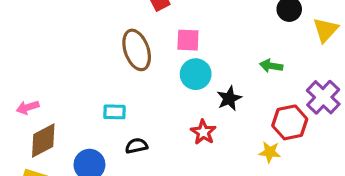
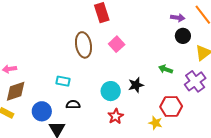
pink square: (188, 40) -> (117, 44), turned 35
cyan circle: (196, 74) -> (111, 91), moved
purple cross: (323, 97) -> (195, 81), moved
red star: (203, 132) -> (116, 116), moved

